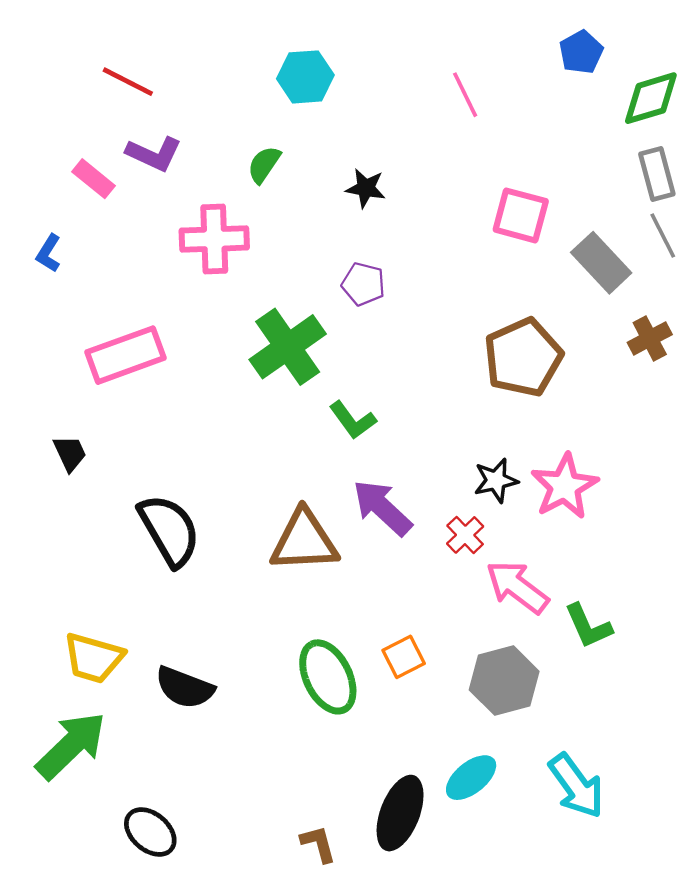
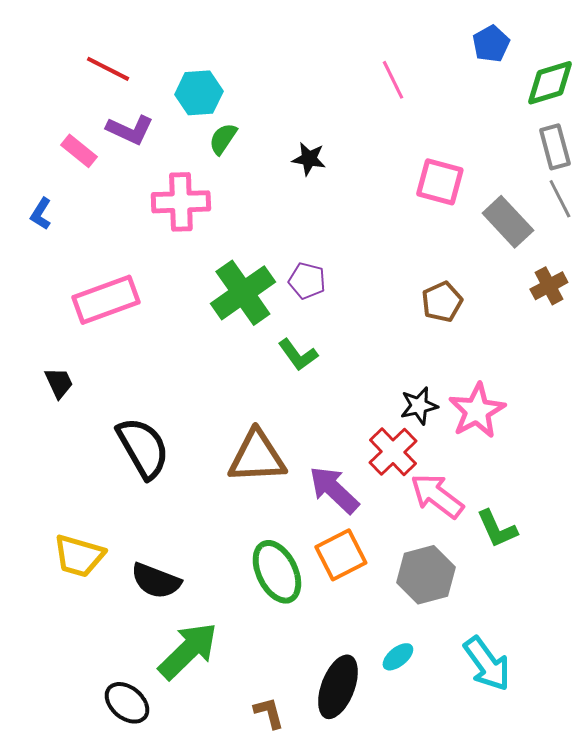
cyan hexagon: (305, 77) -> (199, 93), moved
purple pentagon: (363, 284) -> (307, 281), moved
brown pentagon: (523, 357) -> (442, 302), size x0.6
purple arrow: (382, 508) -> (334, 490), moved
red cross: (465, 535) -> (393, 452), size x1.5
orange square: (404, 657) -> (341, 555), size x1.4
green arrow: (71, 746) -> (188, 651), moved
cyan ellipse: (471, 778) -> (398, 657), size x0.7

